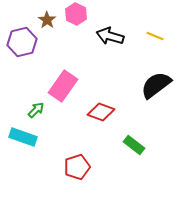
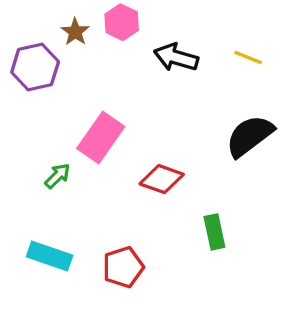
cyan rectangle: (23, 137) -> (50, 256), moved
green rectangle: (134, 145) -> (214, 232), turned 40

